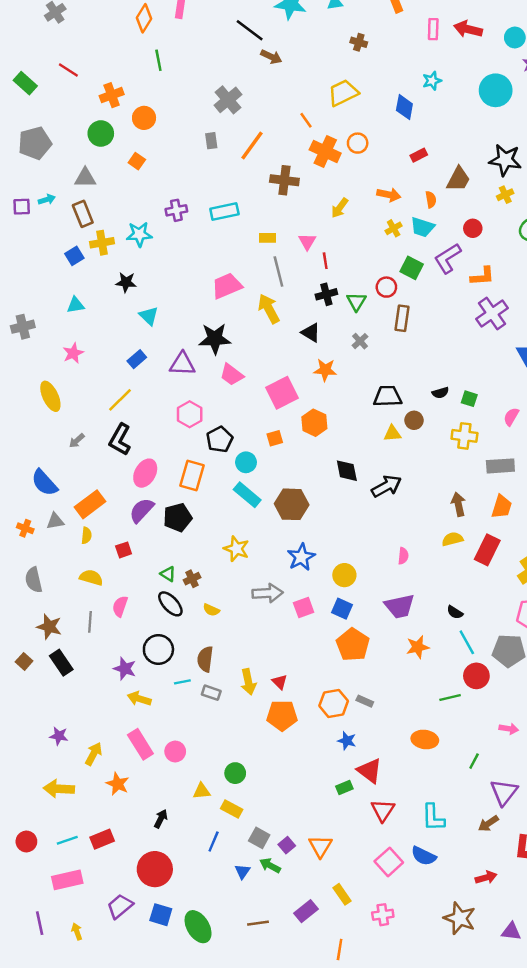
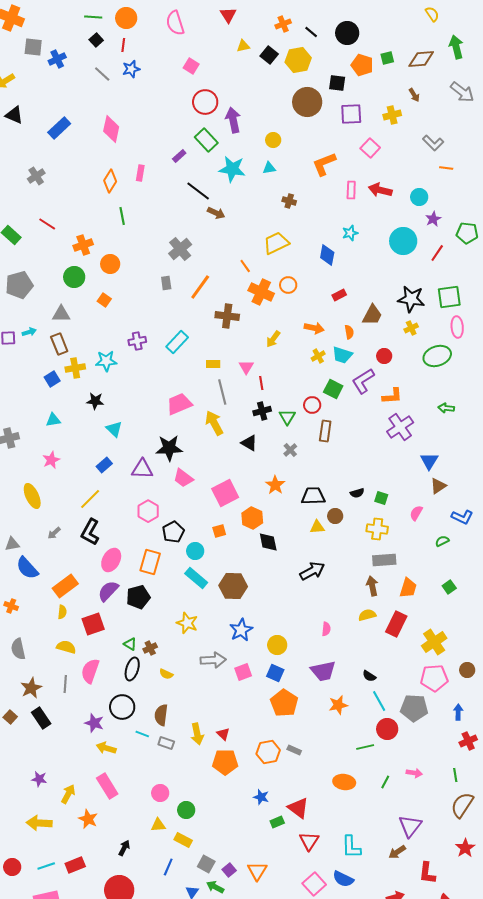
cyan rectangle: (224, 211) -> (177, 342), turned -35
orange star: (325, 370) -> (275, 485), moved, turned 30
gray rectangle: (500, 466) -> (384, 560), moved
black diamond: (347, 471) -> (268, 542), moved
gray triangle: (55, 521) -> (12, 544), moved
red square: (124, 550) -> (93, 624), size x1.6
black ellipse: (170, 604) -> (132, 669), turned 60
pink semicircle: (120, 606) -> (90, 671), size x1.4
brown star: (49, 627) -> (31, 688), turned 30
cyan line: (182, 682) -> (142, 734), turned 32
blue star: (347, 741) -> (261, 797), moved
pink circle: (175, 751) -> (160, 793), moved
green line: (474, 761) -> (385, 782), moved

